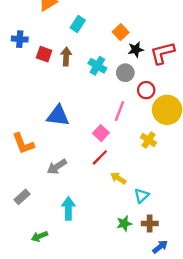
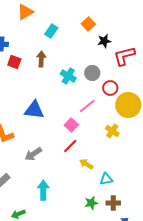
orange square: (121, 32) -> (88, 24), moved
black star: (136, 50) -> (104, 41), moved
red square: (44, 54) -> (14, 62), moved
cyan cross: (97, 66) -> (68, 76), moved
pink line: (119, 111) -> (87, 106), turned 30
cyan triangle: (142, 196) -> (106, 179), turned 32

